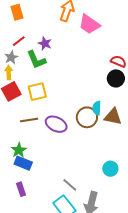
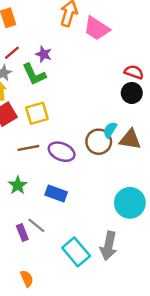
cyan semicircle: (97, 108) -> (110, 130), turned 32
blue rectangle: (23, 163) -> (56, 193), moved
cyan circle: (110, 169) -> (130, 203), size x1.6
gray line: (70, 185) -> (36, 225), moved

